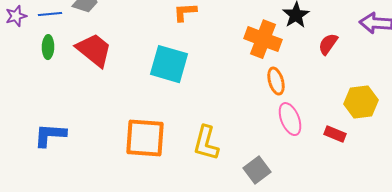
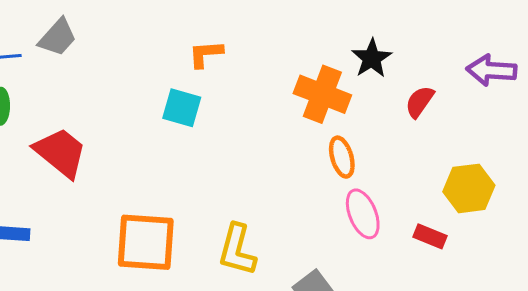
red trapezoid: (94, 50) -> (61, 153), moved
cyan square: (169, 64) -> (182, 108), moved, size x0.7

